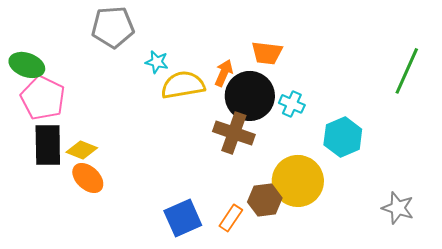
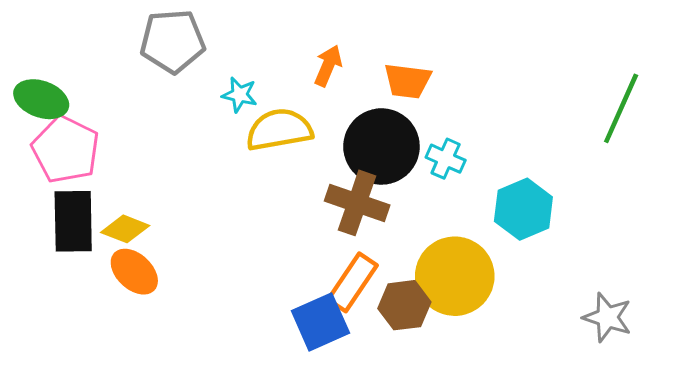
orange arrow: (224, 73) -> (328, 66), moved
blue square: (183, 218) -> (320, 322), moved
orange rectangle: (231, 218) -> (353, 282), moved, size x1.4

